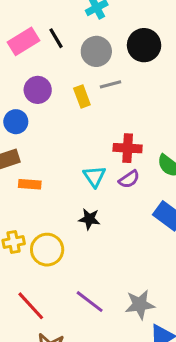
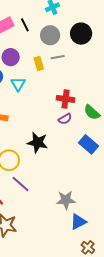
cyan triangle: (94, 176) -> (18, 84), moved
black star: (89, 219) -> (38, 143), size x1.5
purple line: (90, 302) -> (20, 184), moved

